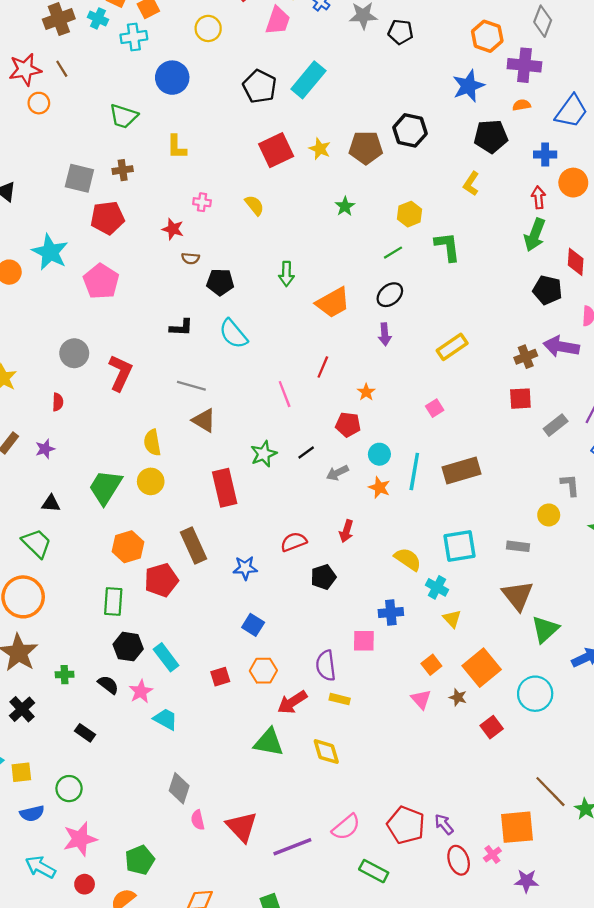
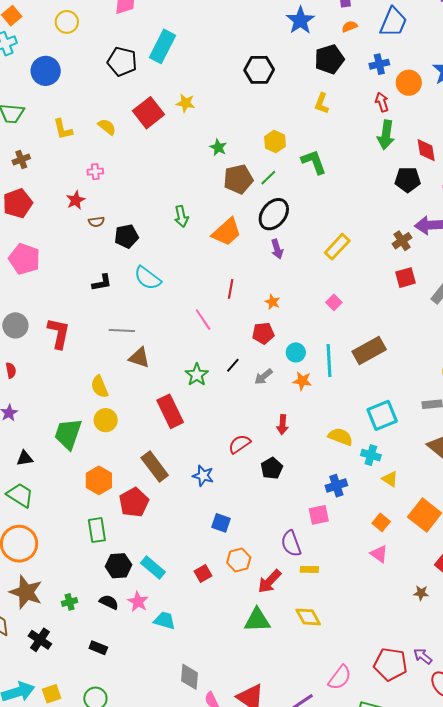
brown pentagon: (366, 148) -> (238, 179), moved
yellow semicircle: (254, 205) -> (107, 127), moved
red star: (173, 229) -> (76, 200), turned -30
black ellipse: (390, 295) -> (274, 214), size x1.4
blue star: (245, 568) -> (203, 476), turned 30
brown star: (458, 697) -> (421, 593), moved

